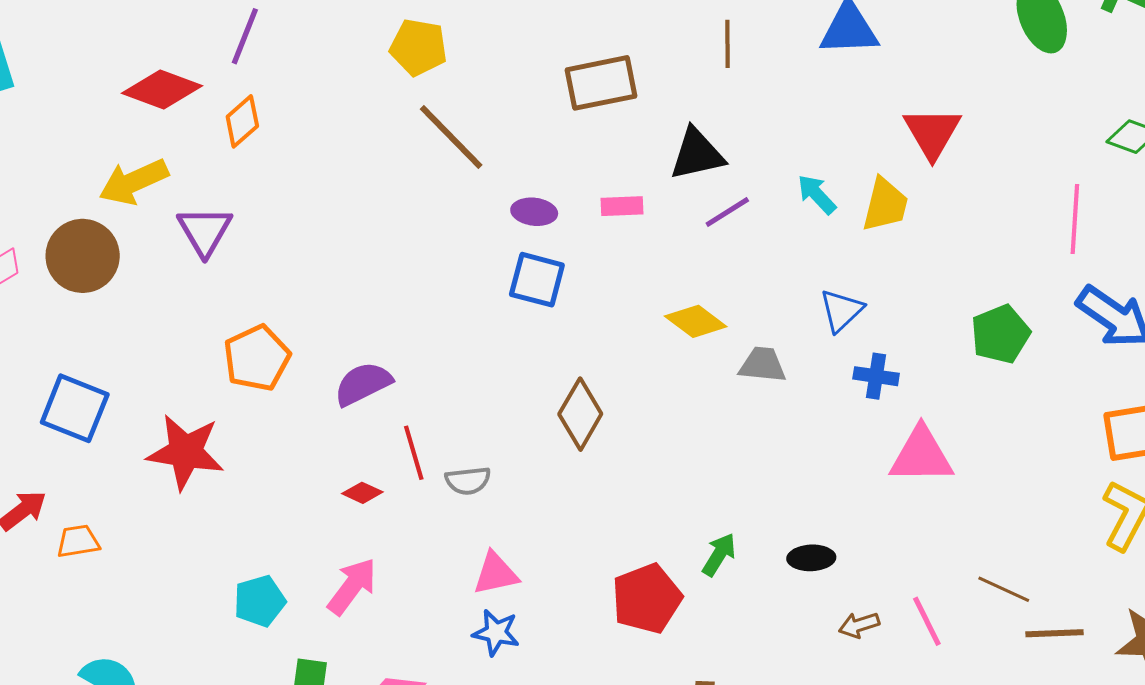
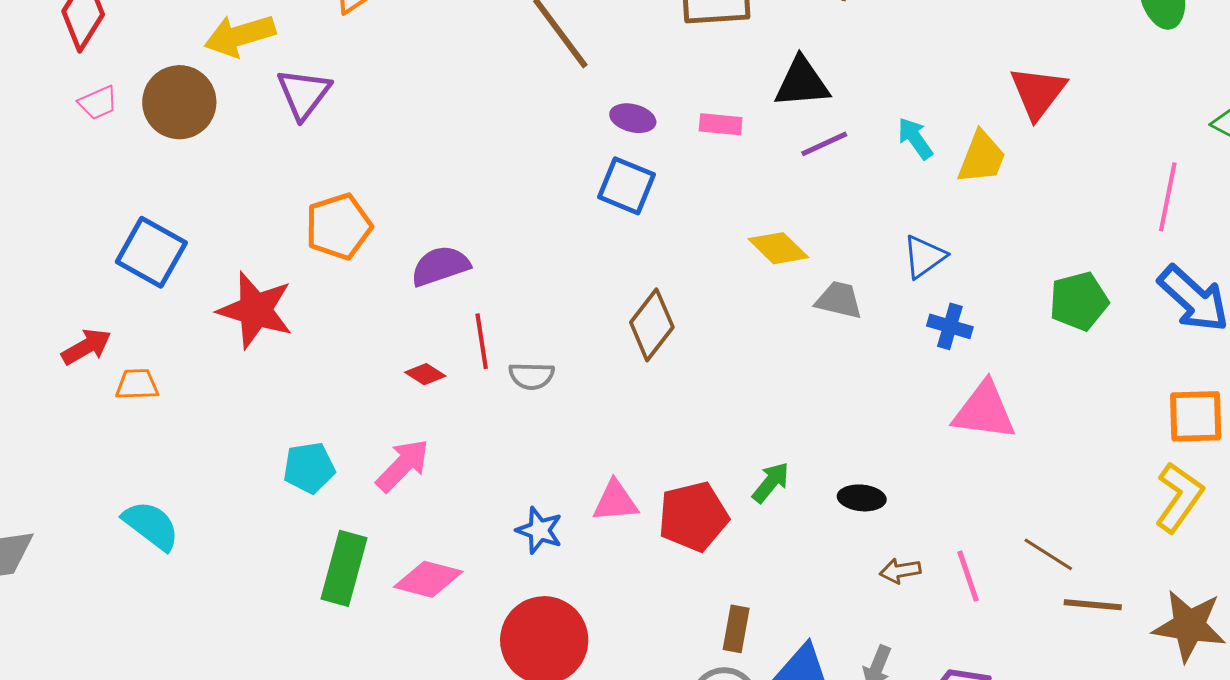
pink triangle: (496, 574) -> (615, 501), moved

